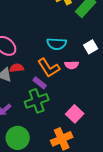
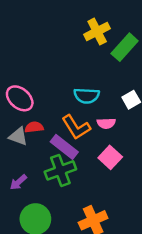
purple rectangle: (40, 83) -> (64, 147), size x1.5
pink square: (75, 114) -> (110, 157), moved

